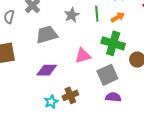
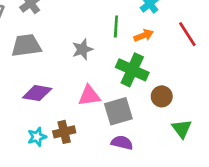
gray star: (72, 15) -> (82, 49), moved
gray trapezoid: (47, 35) -> (26, 45), moved
pink triangle: (83, 56) -> (89, 96), moved

